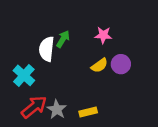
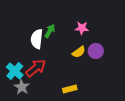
cyan cross: (24, 75) -> (15, 71), moved
red arrow: (34, 107) -> (36, 68), moved
gray star: (57, 109) -> (22, 87), moved

